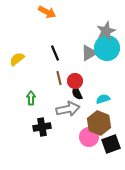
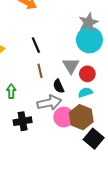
gray triangle: (89, 53) -> (71, 66), moved, turned -30
red circle: (75, 81) -> (87, 74), moved
pink circle: (89, 137) -> (64, 117), moved
black square: (111, 144) -> (94, 139), turned -30

